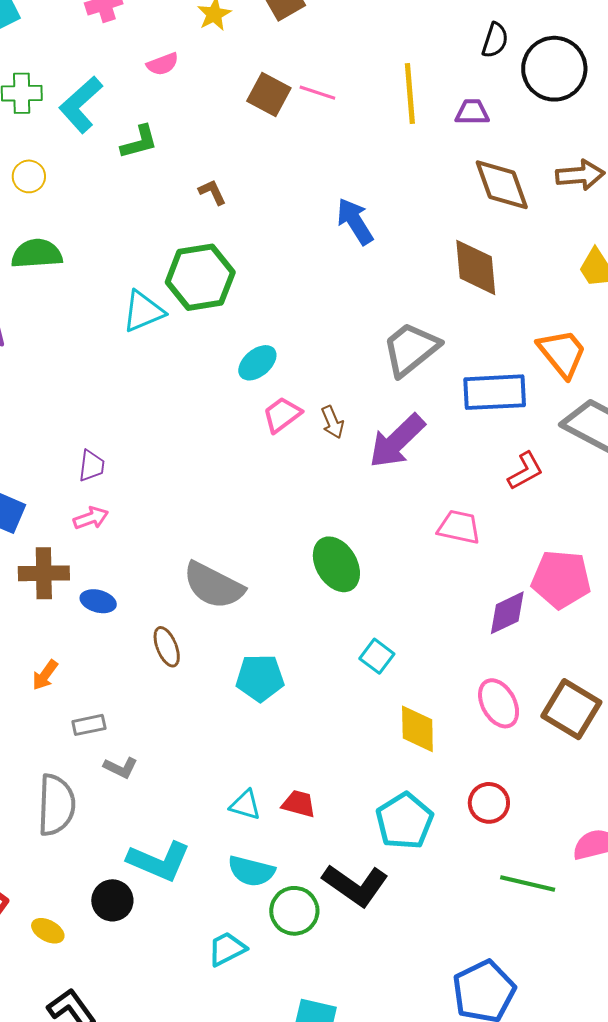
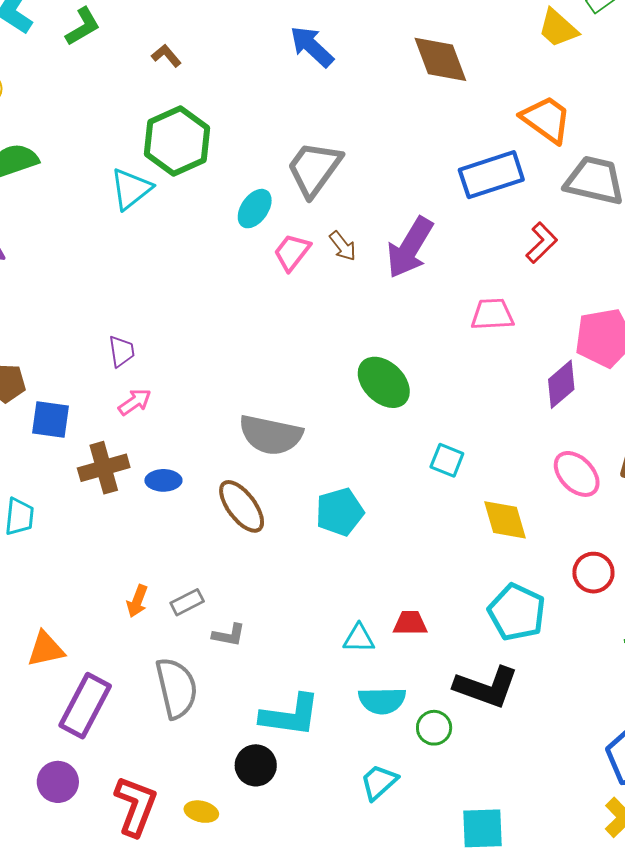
gray trapezoid: (411, 349) -> (314, 169), moved
brown ellipse: (167, 647) -> (242, 506), size x1.4
orange arrow: (45, 675) -> (137, 601), moved
green circle: (294, 911) -> (434, 728), size x0.7

